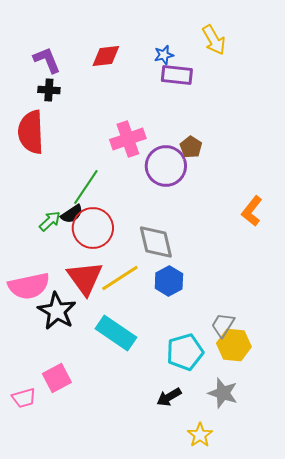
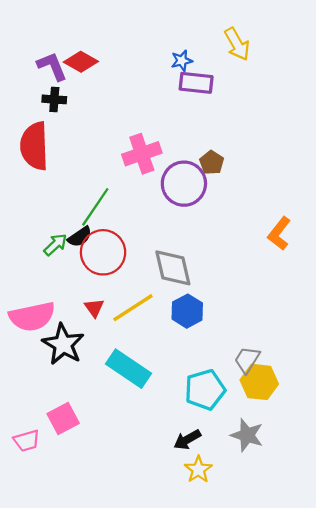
red diamond: (106, 56) -> (81, 62), moved, turned 36
red triangle: (85, 278) -> (94, 308), size x0.5
yellow star: (200, 435) -> (198, 469), moved

